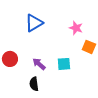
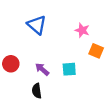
blue triangle: (34, 23) -> (37, 25), turned -48

